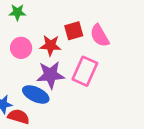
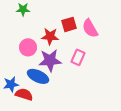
pink circle: (21, 48) -> (28, 47), moved
pink rectangle: (85, 71) -> (78, 57), size x0.7

